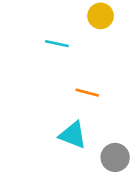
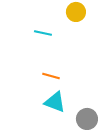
orange line: (87, 93) -> (51, 76), moved

